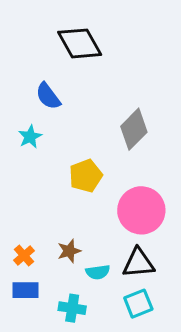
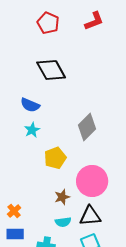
blue semicircle: (48, 96) -> (30, 105), turned -30
cyan star: (30, 137) -> (32, 130), moved
brown star: (69, 251) -> (62, 197), moved

